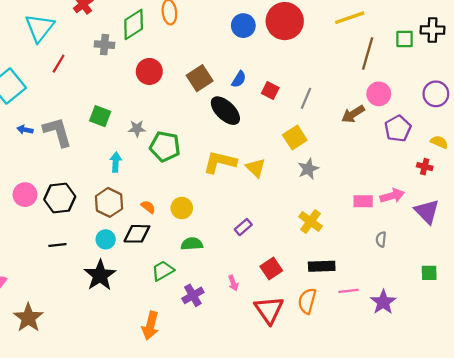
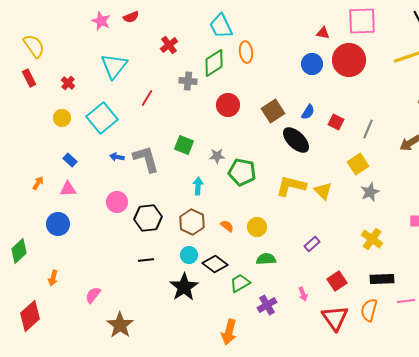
cyan triangle: (40, 28) -> (114, 66), moved
pink circle: (25, 195) -> (117, 202), moved
black diamond: (137, 234) -> (215, 264), moved, turned 35

